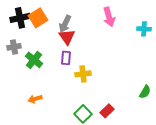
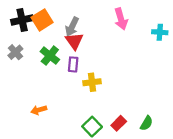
gray cross: (14, 47) -> (15, 52), turned -32
green cross: (34, 60) -> (50, 56), moved
green semicircle: (145, 92) -> (146, 123), moved

